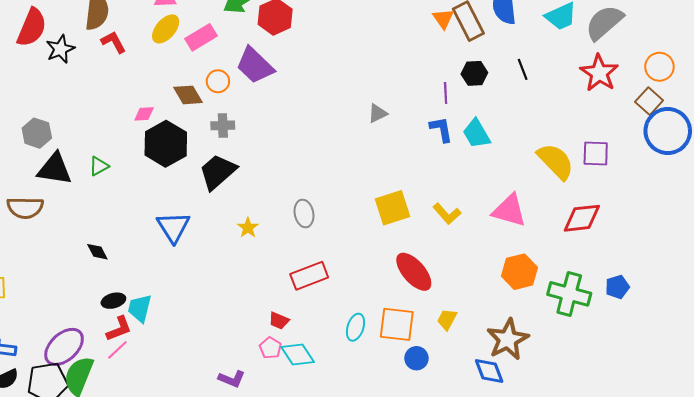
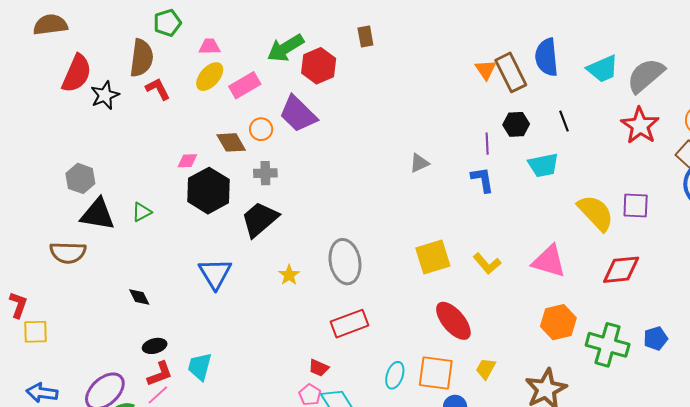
cyan trapezoid: (477, 134) -> (543, 165), moved, turned -72
gray ellipse: (304, 213) -> (345, 262), size x1.6
cyan trapezoid: (140, 308) -> (200, 367), moved

